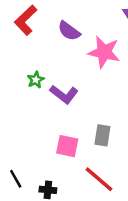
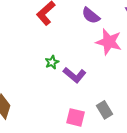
purple semicircle: (69, 31) -> (91, 16), moved
gray rectangle: (102, 135) -> (105, 110), turned -42

